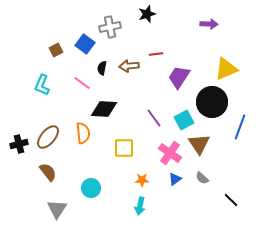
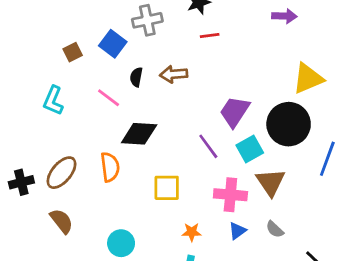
red line: (156, 54) -> (210, 36), moved
purple trapezoid: (179, 77) -> (235, 112), moved
pink cross: (170, 153) -> (230, 195), turned -30

